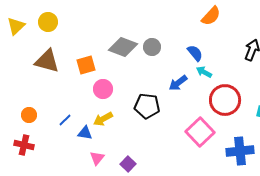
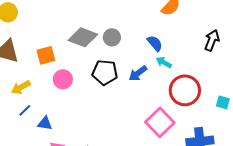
black pentagon: (147, 106) -> (105, 72), moved
yellow arrow: (103, 119) -> (21, 87), moved

